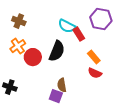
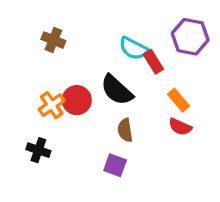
orange cross: (18, 46) -> (52, 105), moved
black semicircle: (57, 51) -> (117, 90), turned 110
brown semicircle: (62, 85) -> (125, 130), moved

